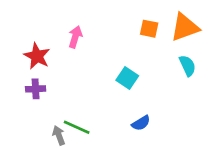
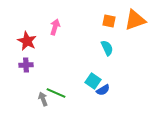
cyan semicircle: (187, 66) -> (107, 48), moved
cyan square: (127, 78) -> (93, 81), moved

